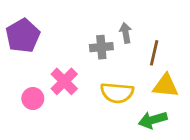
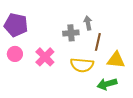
purple pentagon: (23, 36) -> (16, 25), turned -30
brown line: (154, 53) -> (98, 42), moved
pink circle: (33, 98) -> (15, 54), moved

